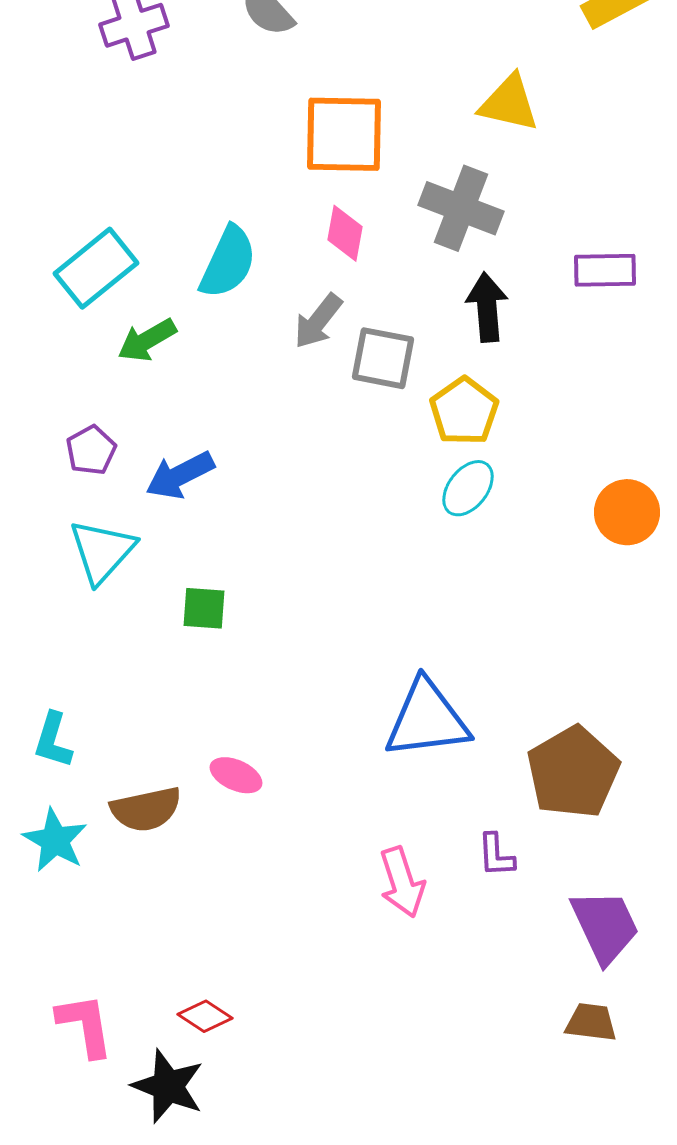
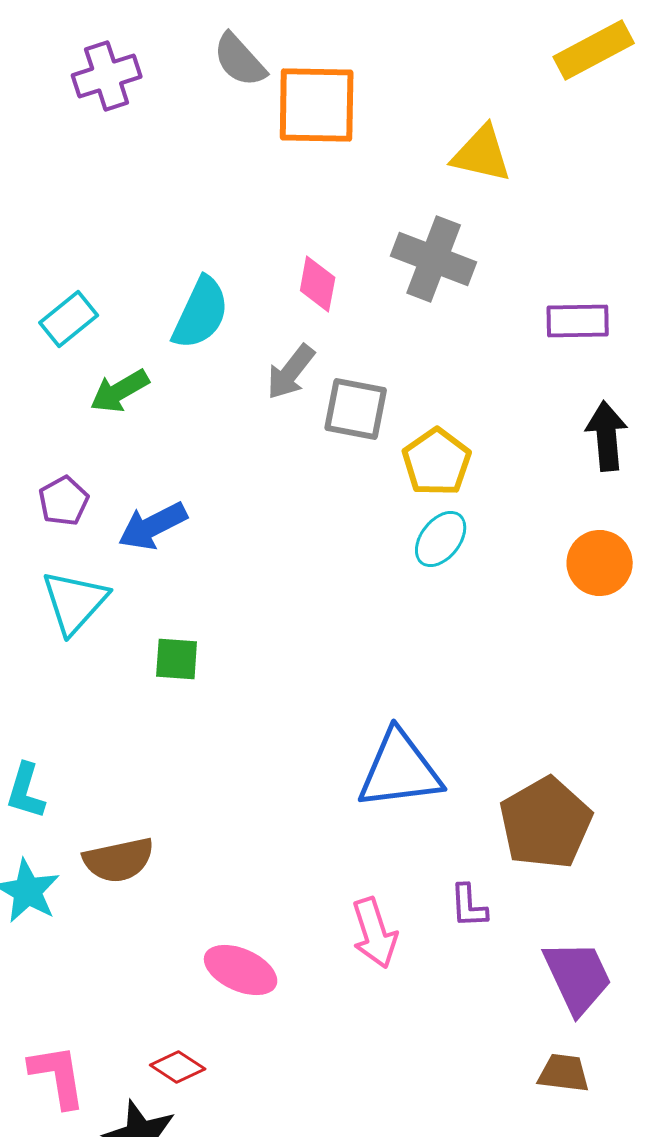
orange square: (344, 134) -> (317, 105), moved
cyan rectangle: (96, 268) -> (69, 319), size x0.7
black arrow: (487, 307) -> (607, 436), moved
pink ellipse: (236, 775) -> (241, 970), moved, size x1.4

